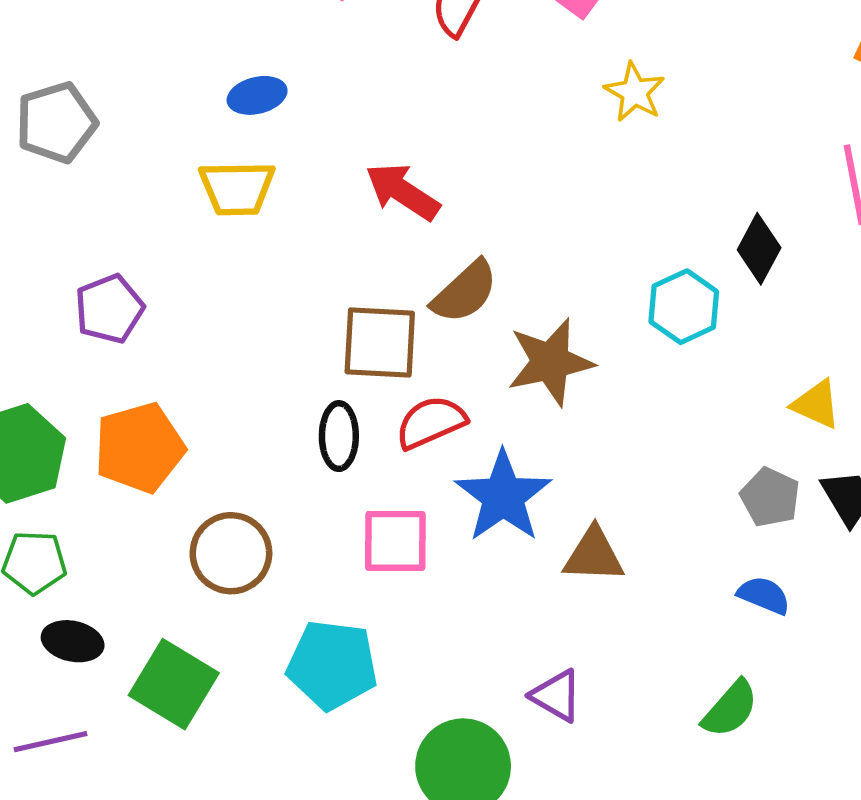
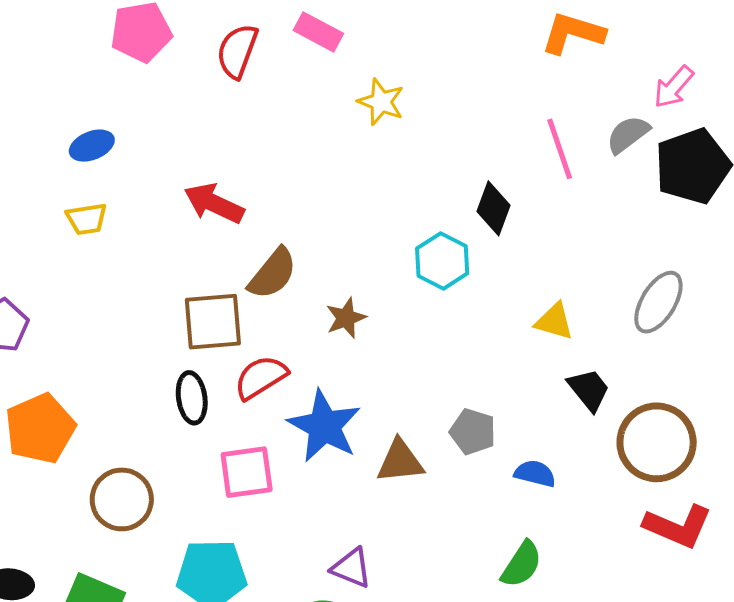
yellow trapezoid: (237, 188) -> (87, 219), size x0.7
brown star: (550, 362) -> (346, 318), size x0.6
gray pentagon: (770, 497) -> (473, 432), moved
purple triangle: (556, 696) -> (352, 568), moved

